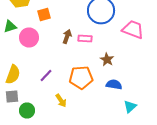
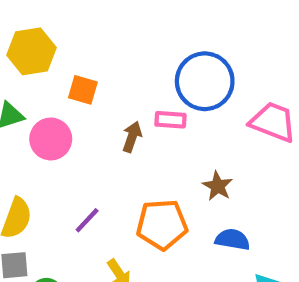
orange square: (44, 14) -> (83, 90), turned 32
pink rectangle: (85, 38) -> (170, 120), moved

